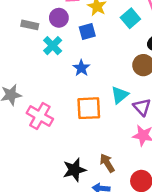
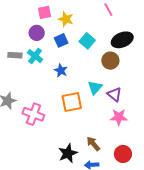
cyan square: (130, 18) -> (87, 41), moved
gray rectangle: (30, 25) -> (15, 55), moved

